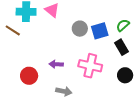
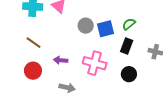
brown line: (13, 30) -> (34, 43), moved
black rectangle: (121, 47) -> (127, 46), turned 49

